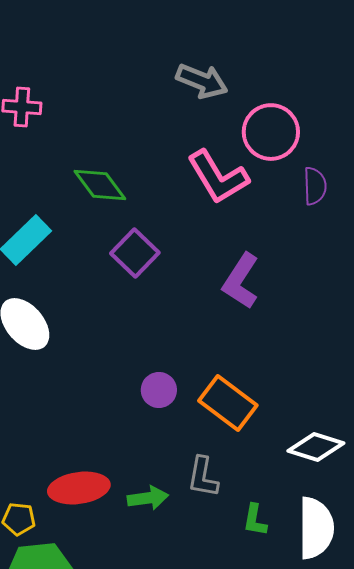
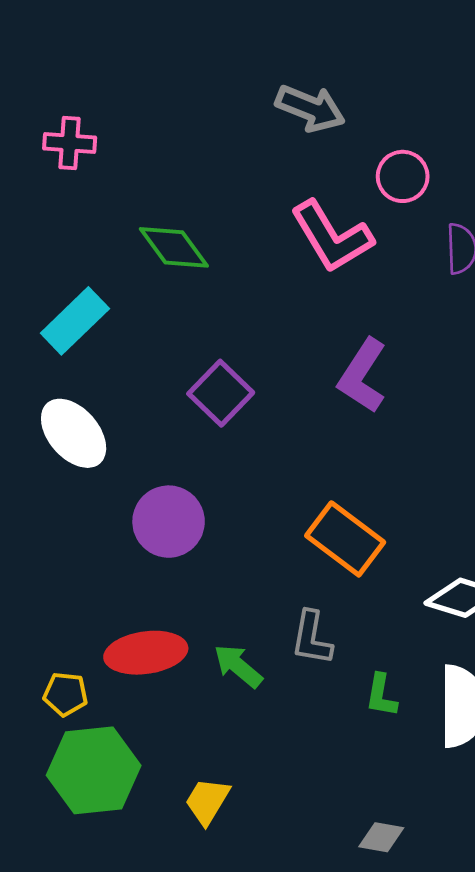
pink circle: (271, 132) -> (403, 176), size x0.7
purple square: (135, 253) -> (221, 393), moved
purple circle: (159, 390) -> (169, 522), moved, size x1.5
green arrow: (148, 498) -> (238, 666), turned -132

